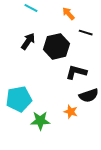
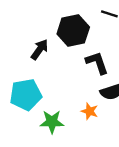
black arrow: (28, 41) -> (40, 50), moved
black L-shape: (76, 72) -> (97, 63), turned 55

